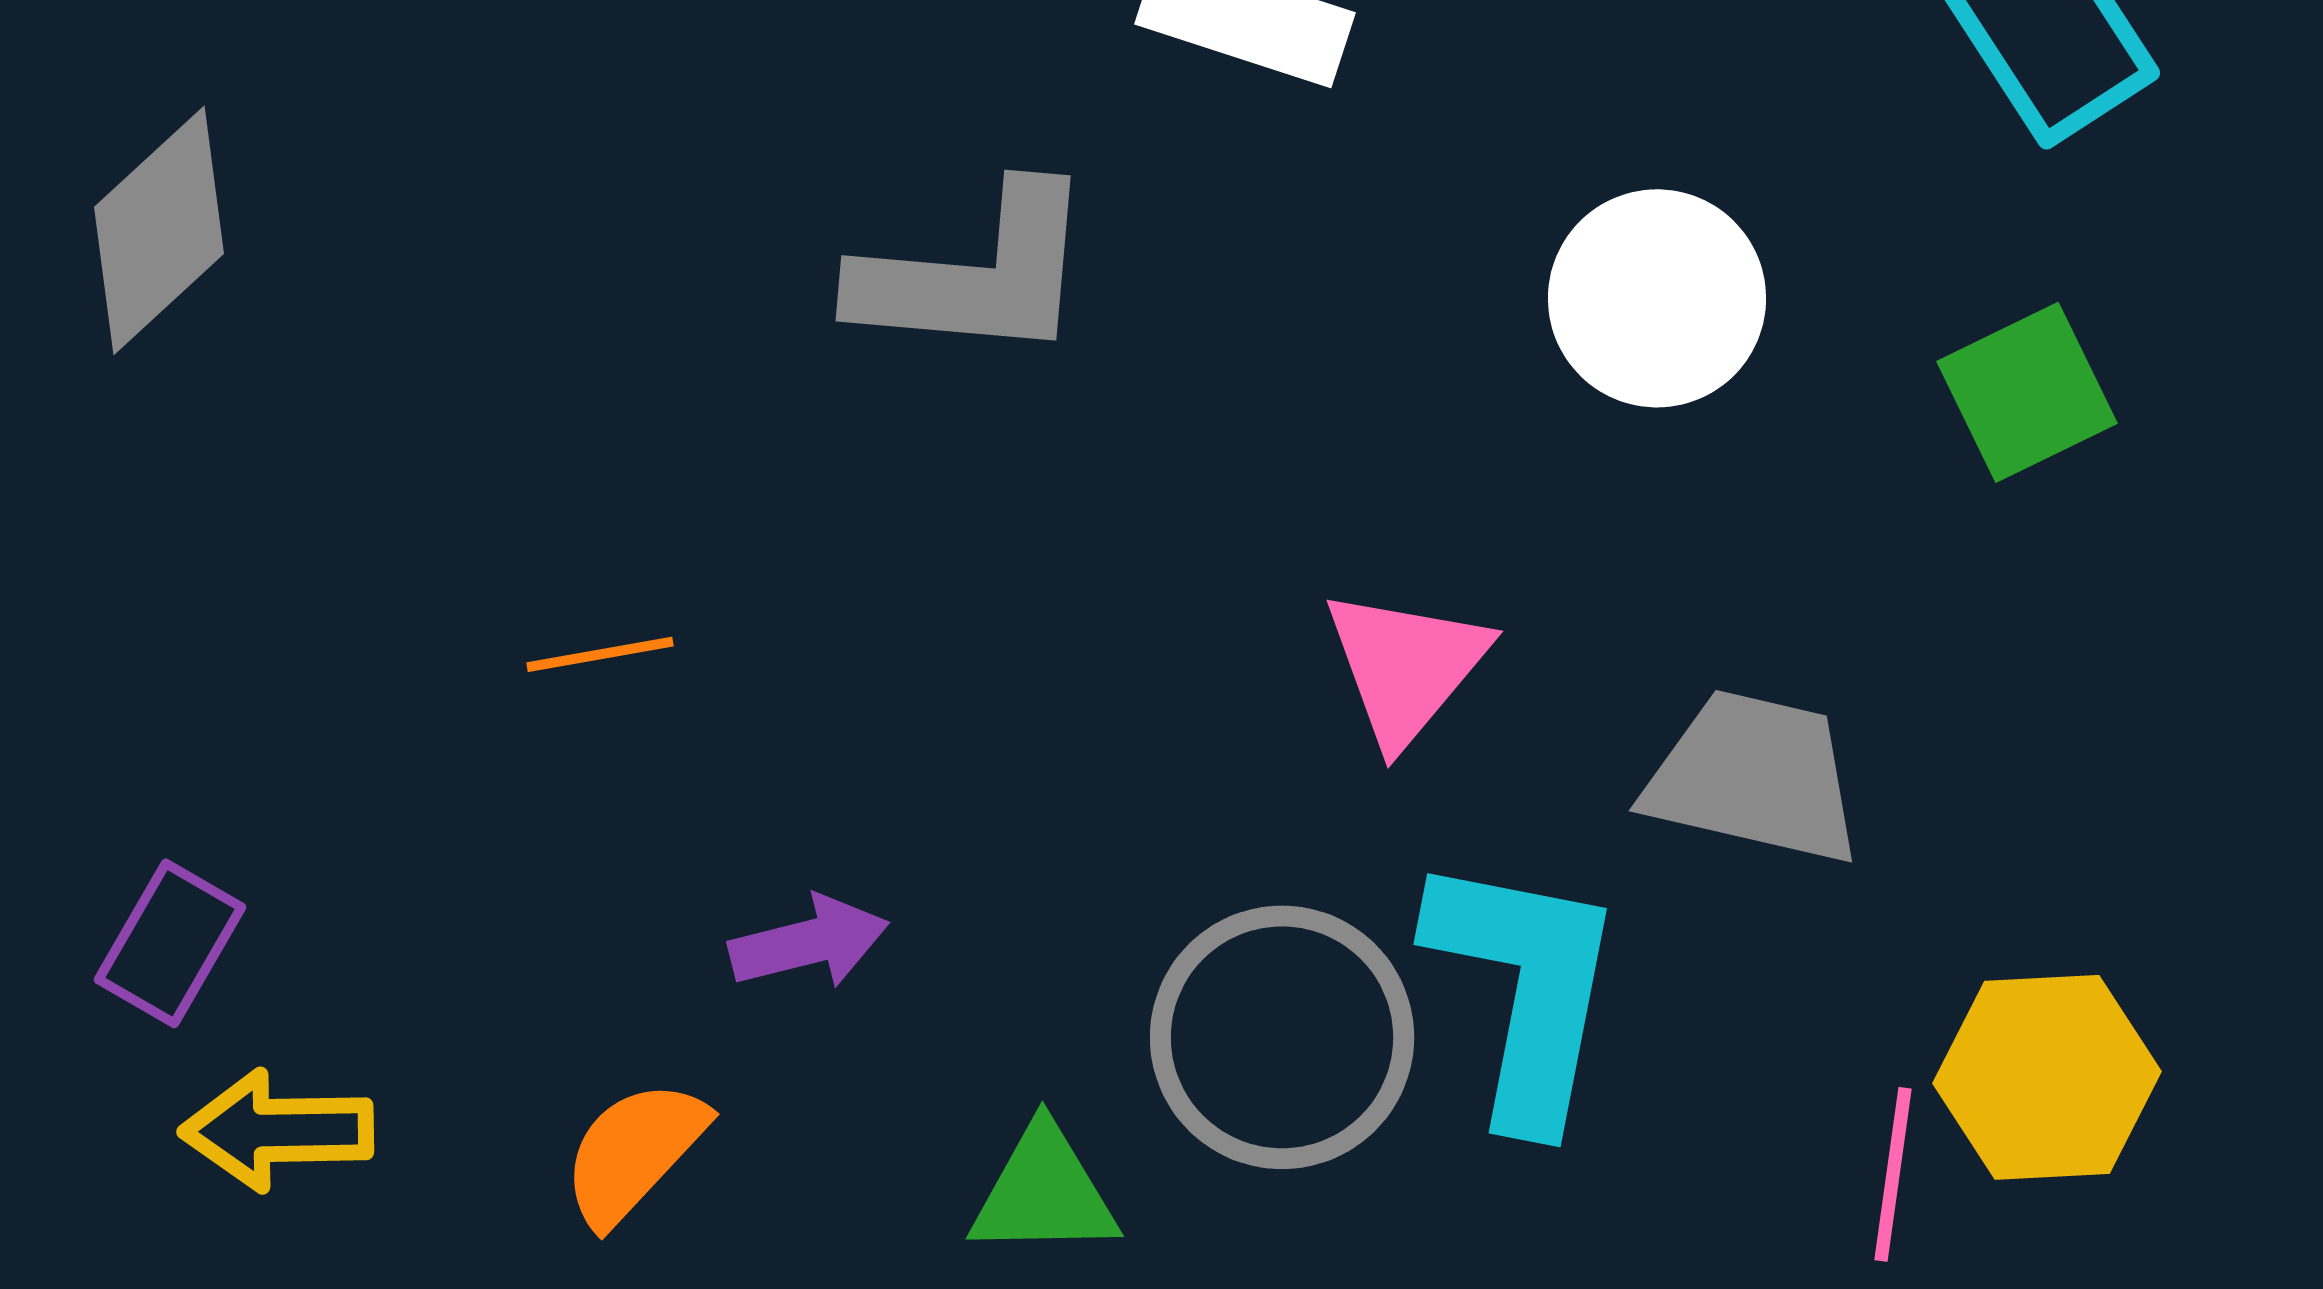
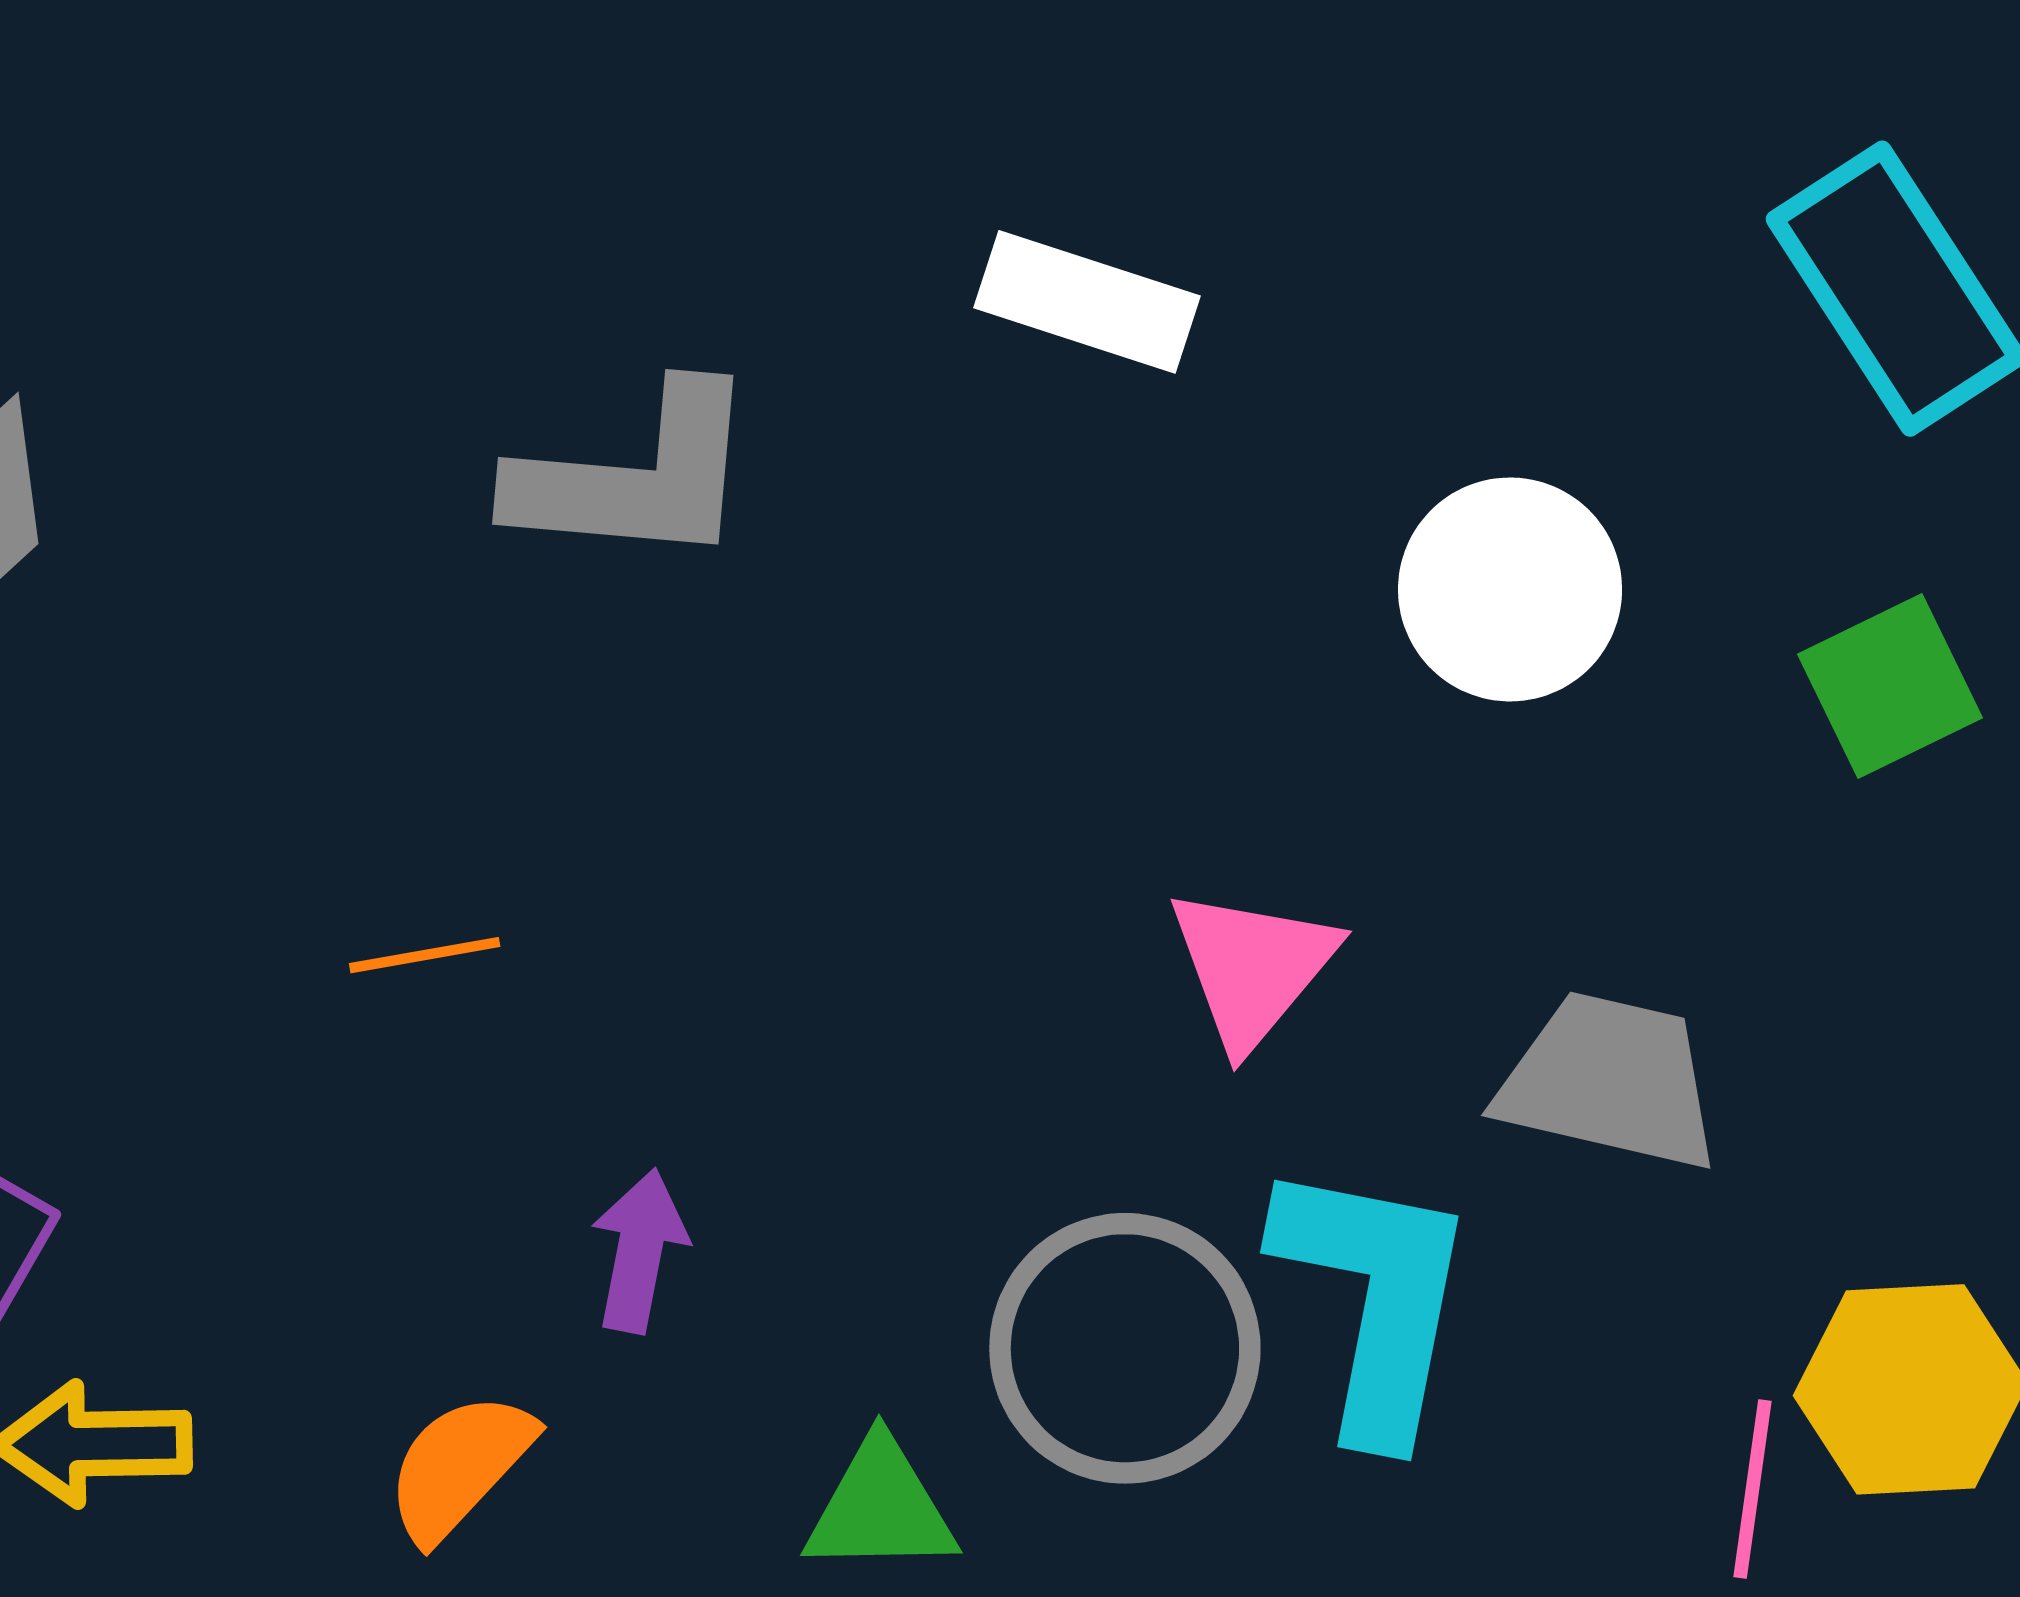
gray L-shape: (975, 274) -> (635, 476), moved
purple arrow: (809, 942) -> (639, 1251), turned -65

